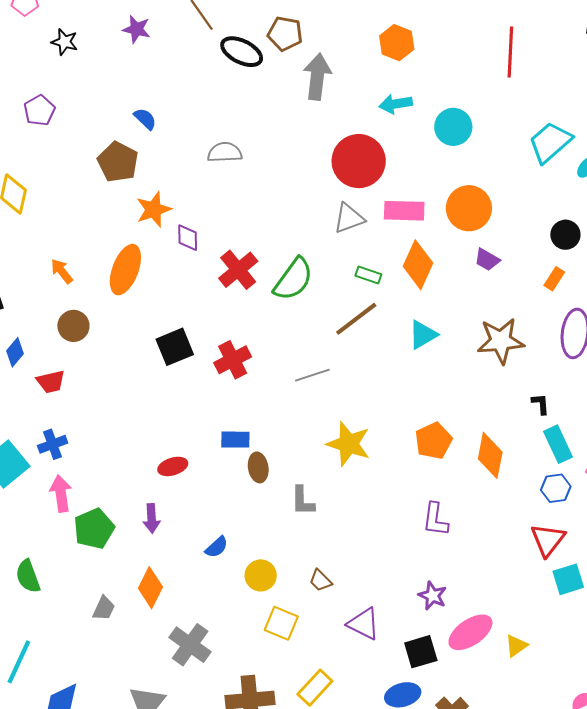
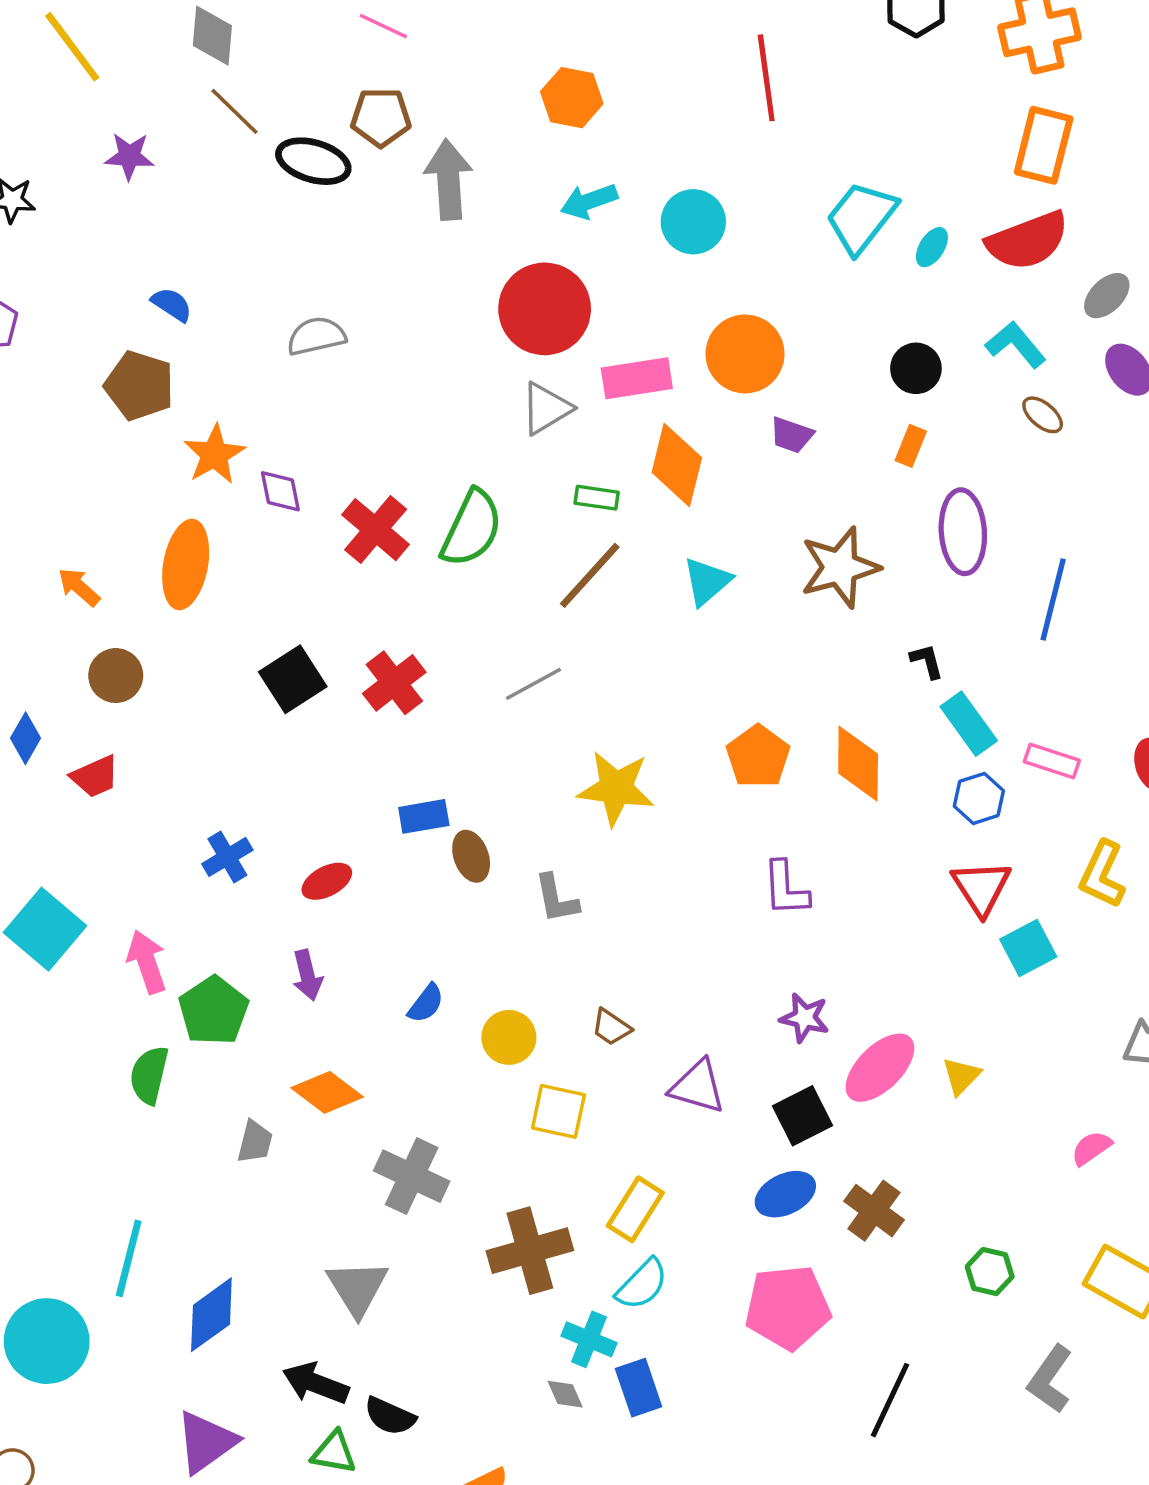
blue cross: (53, 444) -> (227, 857), moved
green semicircle: (28, 576) -> (149, 1075), moved, turned 44
orange diamond: (150, 588) -> (327, 1092), turned -69

